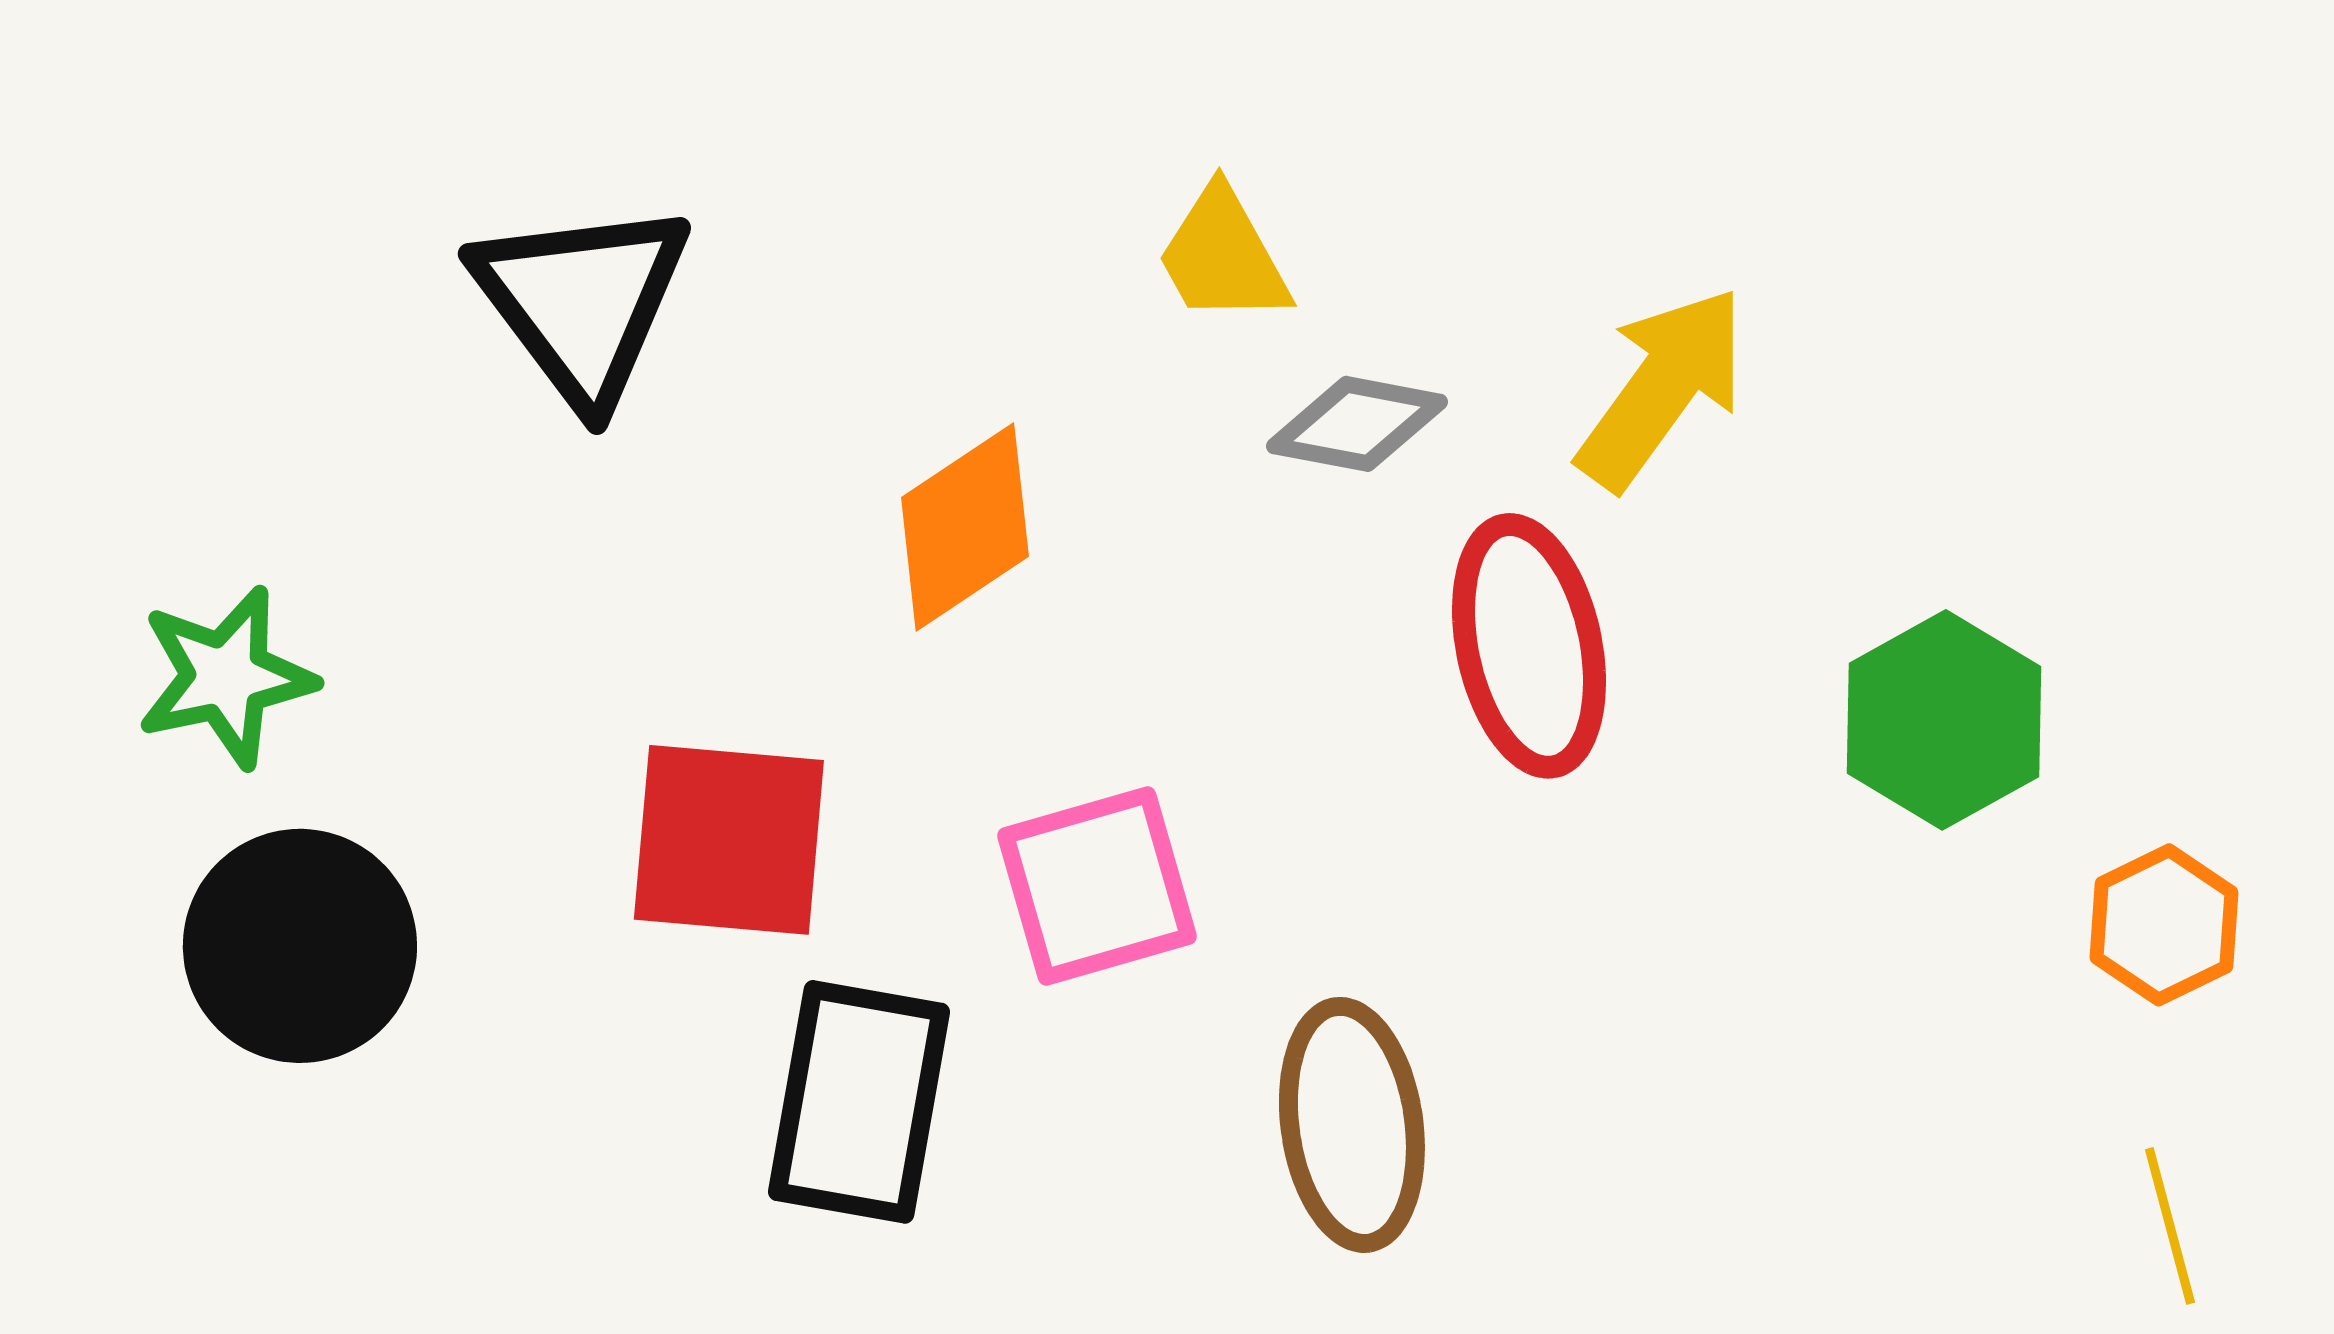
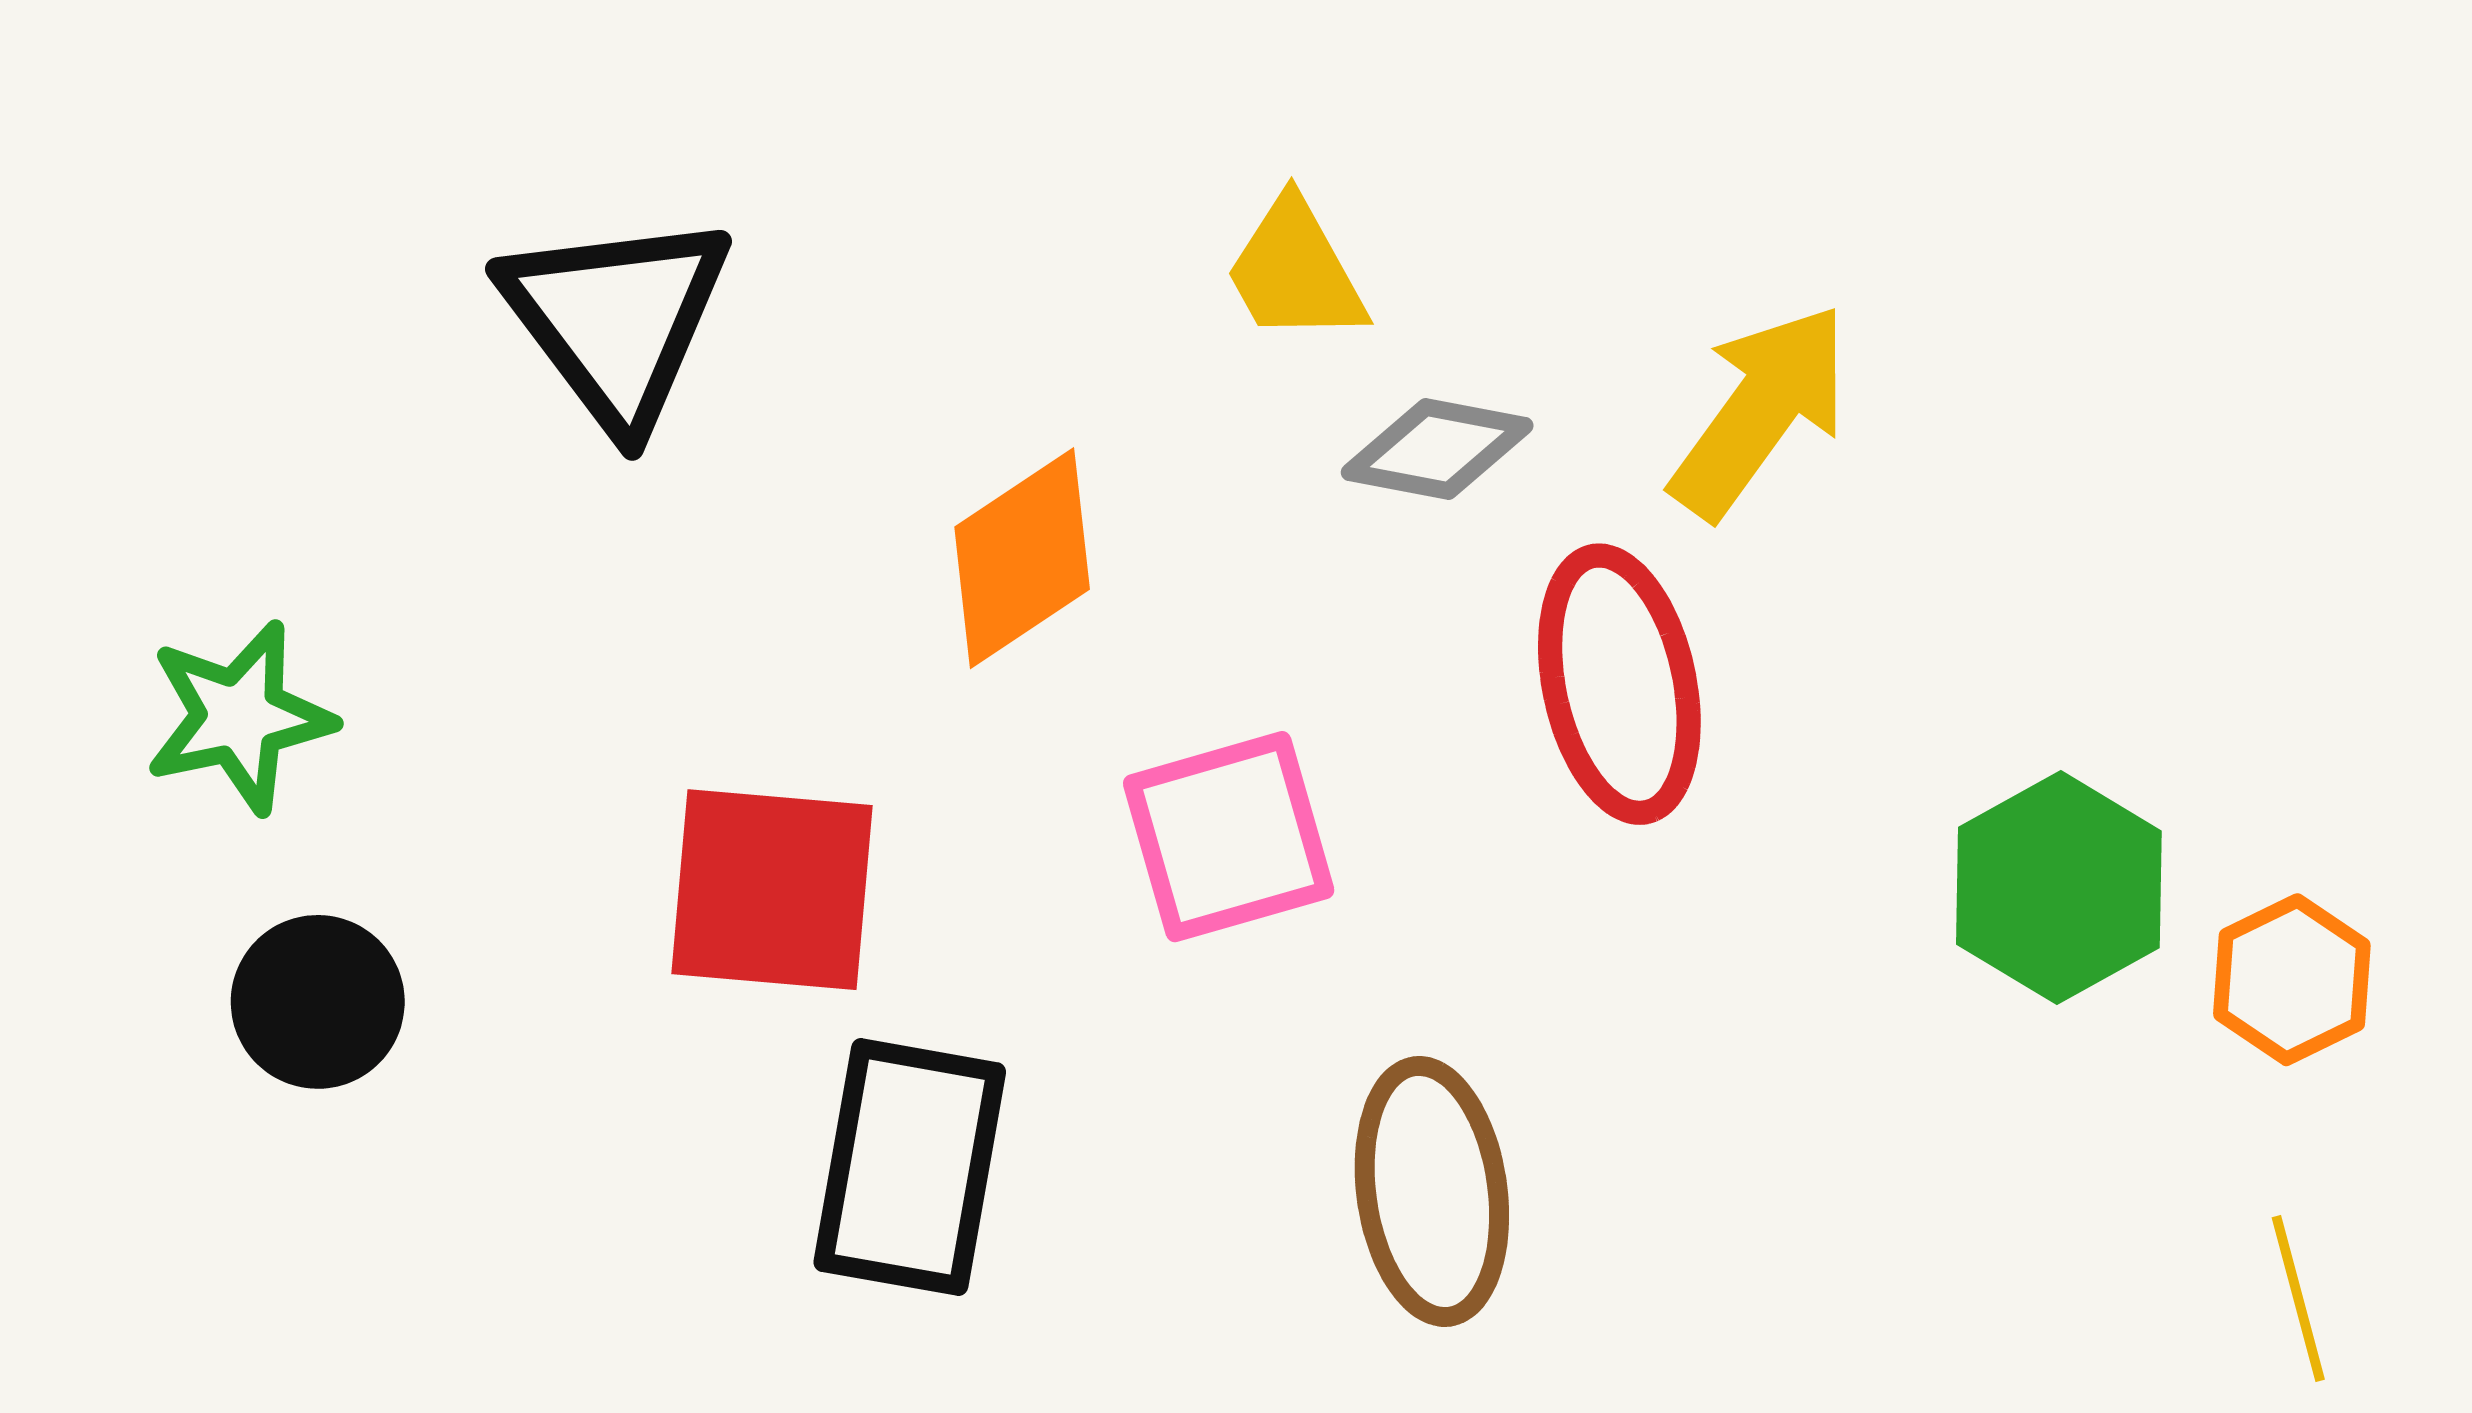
green hexagon: (1944, 720) -> (2059, 888), moved
pink square: (1097, 886) -> (1229, 837), moved
black circle: (300, 946) -> (318, 1002), size x0.7

